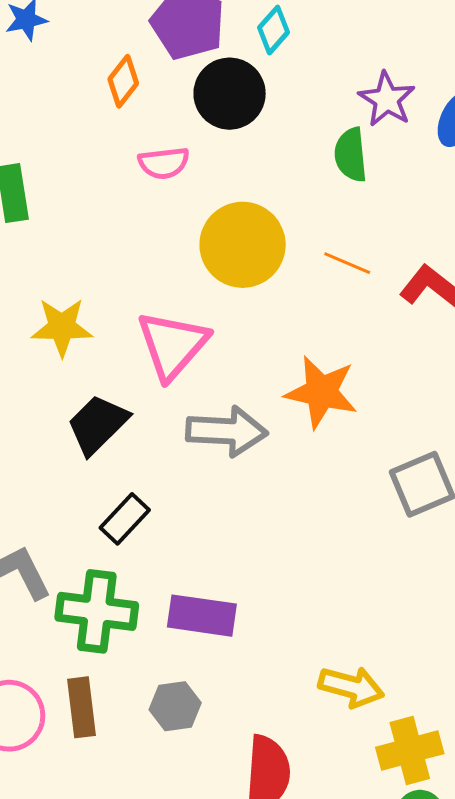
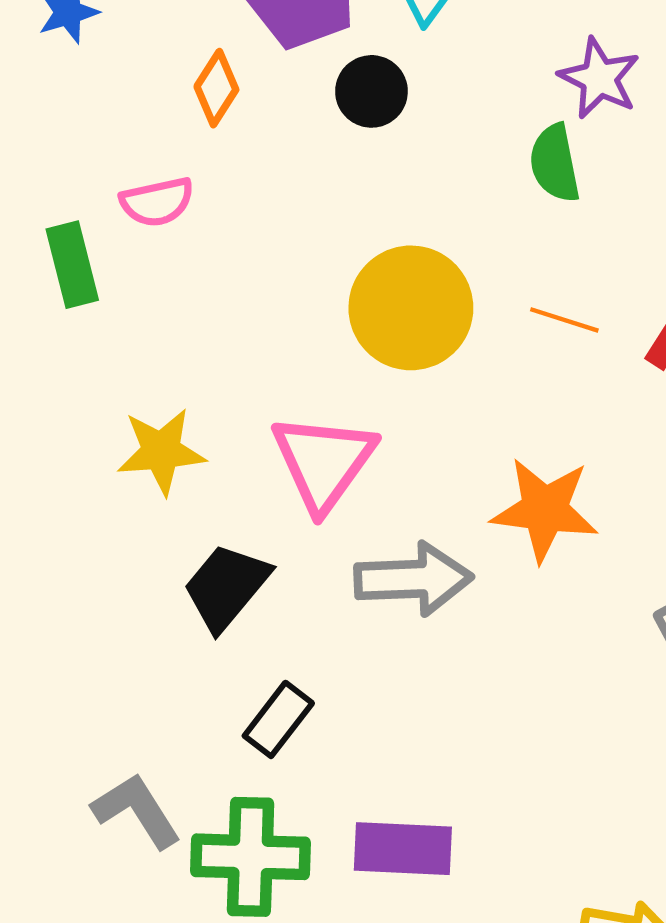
black circle: (230, 94) -> (371, 91), size x0.7
pink semicircle: (164, 163) -> (157, 202), moved

